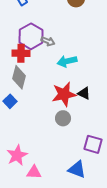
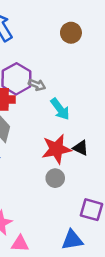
cyan arrow: (67, 61) -> (60, 109), turned -114
blue triangle: (77, 169) -> (72, 240), turned -30

